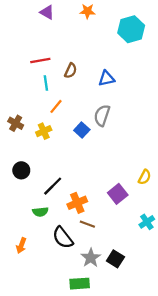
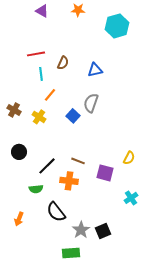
yellow cross: (44, 131) -> (39, 117), turned -32
purple square: (118, 194) -> (105, 173), turned -36
orange cross: (77, 203) -> (69, 181), turned 30
brown line: (87, 224) -> (78, 161), moved
black square: (115, 259) -> (103, 231), turned 35

